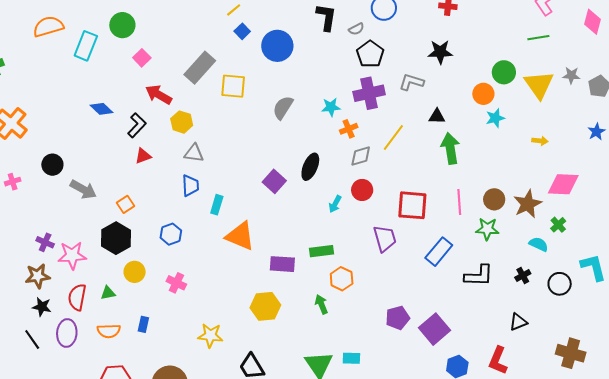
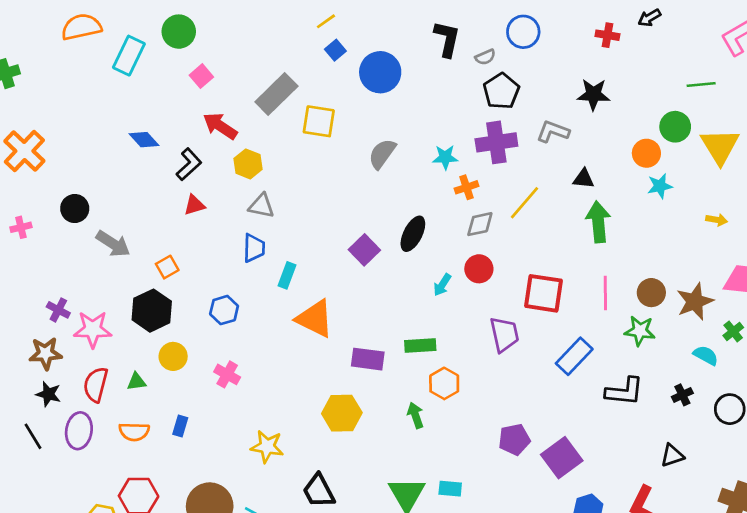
green line: (538, 38) -> (701, 84), moved

